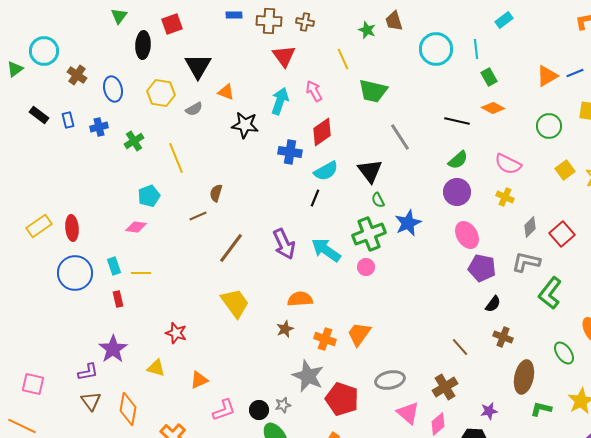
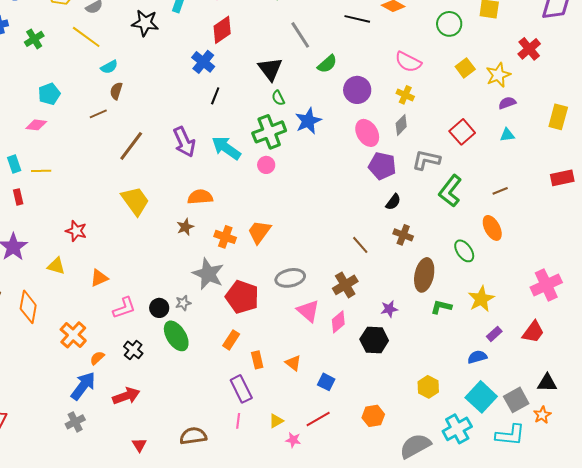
blue cross: (290, 152) -> (203, 62), moved, turned 30
yellow line: (176, 158) -> (86, 37), moved, turned -32
green semicircle: (458, 160) -> (327, 64), moved
cyan semicircle: (326, 171) -> (109, 67), moved, size x0.7
gray diamond: (530, 227) -> (401, 125), moved

